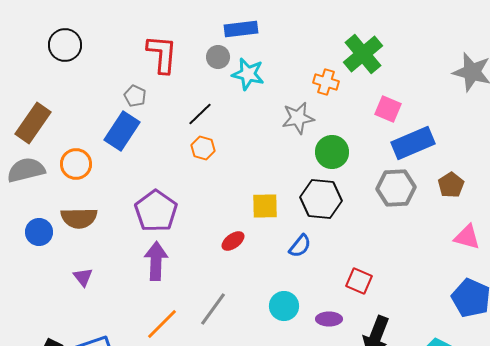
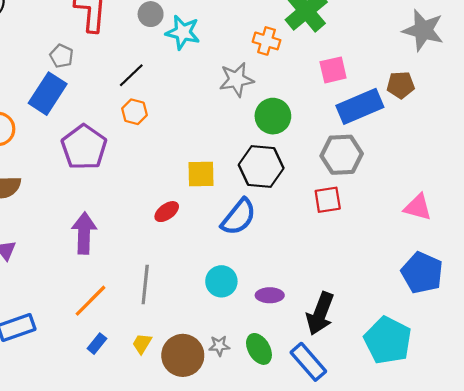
pink square: (388, 109) -> (333, 70), turned -36
brown pentagon: (451, 185) -> (401, 85), moved, turned 30
purple pentagon: (156, 211) -> (84, 147), moved
blue semicircle: (300, 246) -> (239, 217), size x1.5
red square: (359, 281) -> (328, 200), moved, turned -32
gray line: (213, 309) -> (145, 285), turned -30

